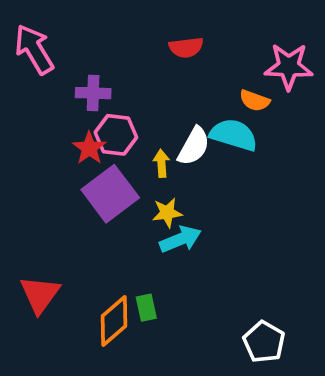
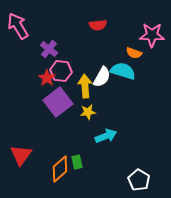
purple cross: (93, 93) -> (49, 49), turned 36
yellow arrow: (161, 163) -> (85, 86), size x1.6
cyan arrow: (180, 239) -> (106, 136), moved

